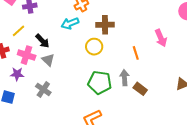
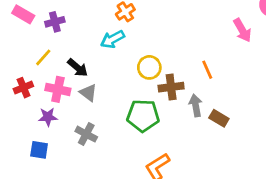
brown cross: (105, 25) -> (171, 87), moved
pink arrow: (161, 38) -> (242, 30), moved
green pentagon: (100, 83) -> (143, 116), moved

